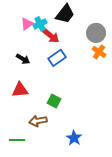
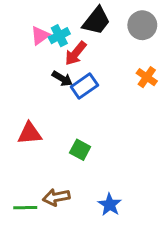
gray circle: (96, 33) -> (142, 25), moved
red arrow: (51, 36) -> (76, 53), turned 90
black arrow: (23, 59) -> (62, 79), moved
brown arrow: (38, 121) -> (56, 197), moved

